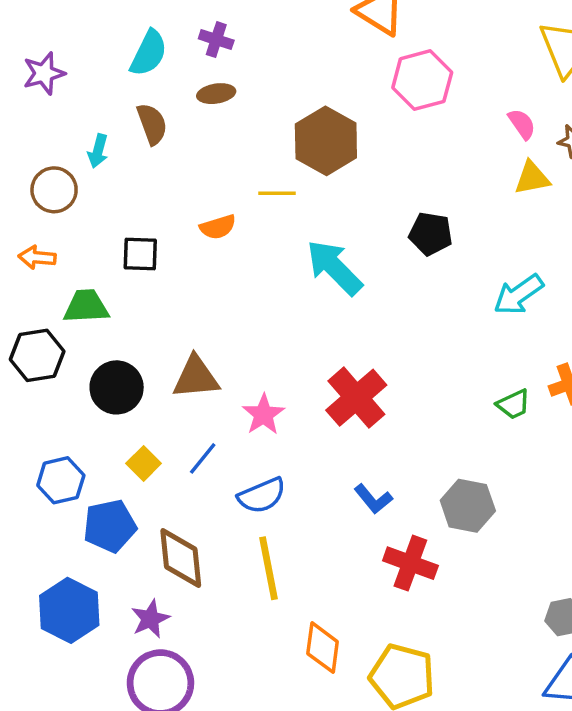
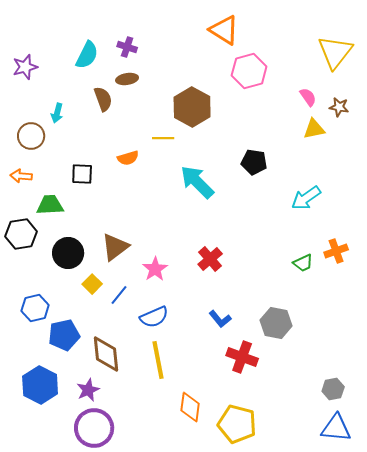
brown semicircle: (152, 124) -> (103, 99), moved
brown triangle: (196, 377) -> (115, 247), turned -32
red cross: (356, 398) -> (210, 259), size x0.7
yellow square: (144, 463) -> (92, 284), moved

